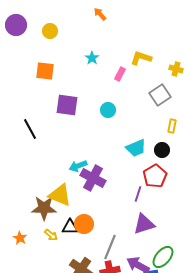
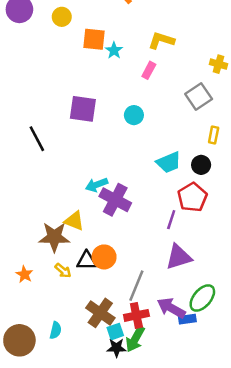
yellow L-shape: (141, 58) -> (161, 40), moved
orange square: (45, 71) -> (94, 39), moved
yellow triangle: (60, 195) -> (74, 221), size x0.7

